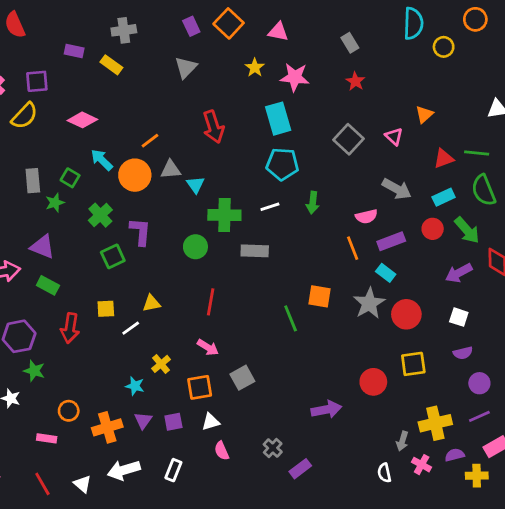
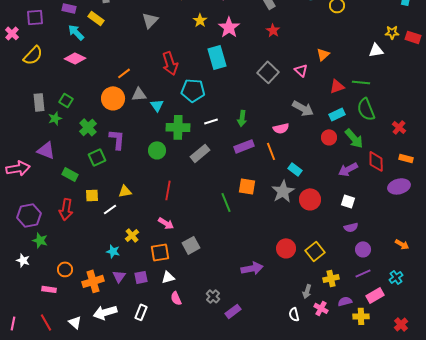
pink star: (295, 77) -> (229, 27), turned 30
purple square: (37, 81) -> (35, 17), moved
cyan arrow: (102, 160) -> (76, 32), moved
cyan pentagon: (282, 164) -> (193, 90), moved
purple rectangle: (391, 241) -> (244, 146), moved
gray rectangle: (255, 251) -> (200, 153), turned -42
green rectangle: (48, 285) -> (70, 174), moved
yellow square: (413, 364) -> (315, 251), moved, turned -30
yellow cross: (435, 423) -> (331, 278), size x0.7

